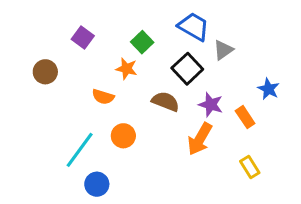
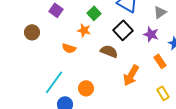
gray triangle: (223, 50) -> (160, 12), moved
purple star: (211, 105) -> (151, 34), moved
orange circle: (123, 136) -> (86, 88), moved

